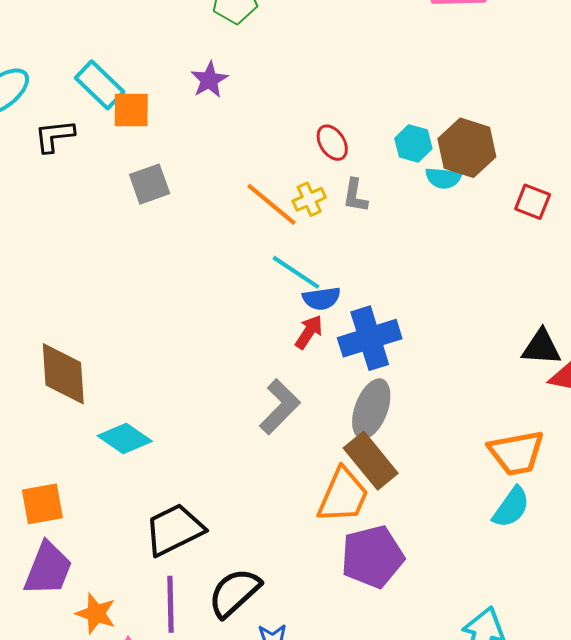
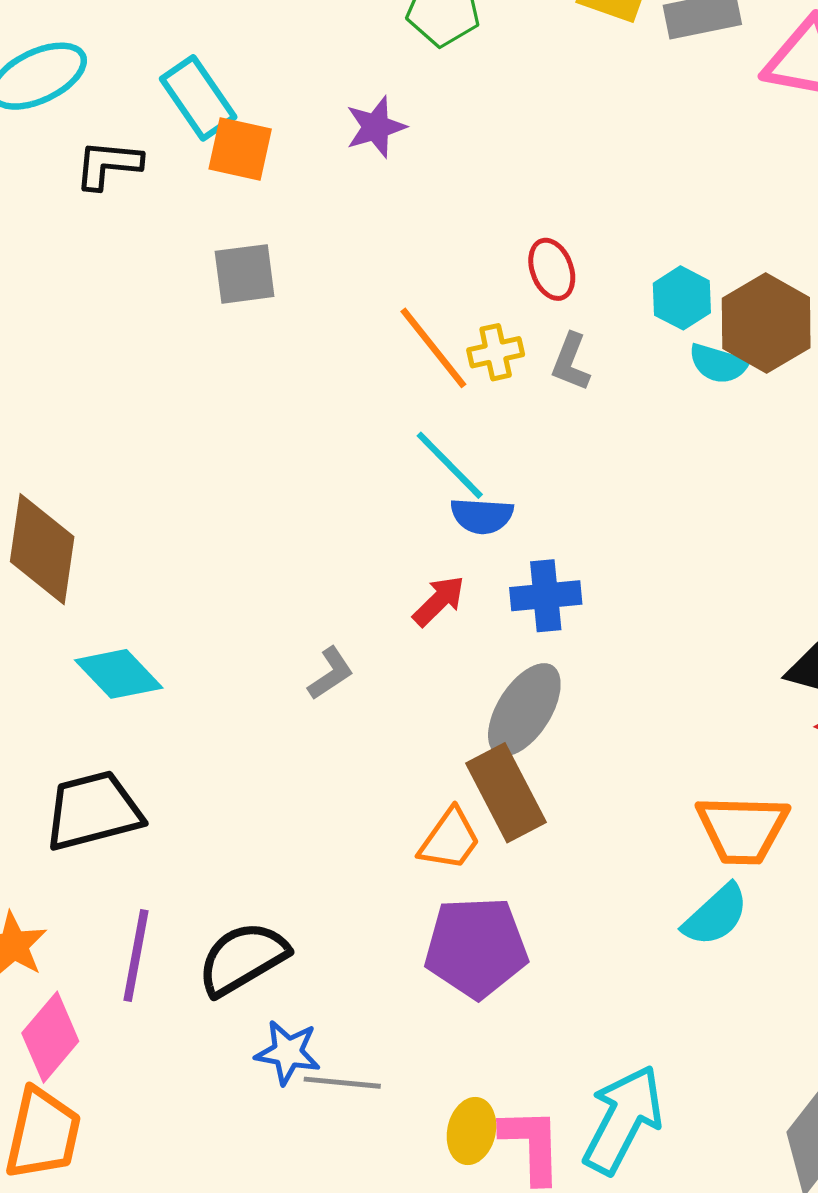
red arrow: (309, 332) -> (439, 601), moved
blue cross: (370, 338) -> (546, 596), size x0.7
gray L-shape: (280, 407) -> (331, 673), moved, size x0.6
orange trapezoid: (343, 496) -> (450, 839), size x0.7
black trapezoid: (174, 530) -> (93, 811), moved

